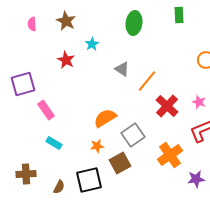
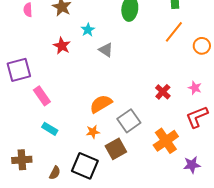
gray triangle: (122, 69) -> (106, 50), moved
orange line: (147, 81) -> (174, 32), moved
red cross: (167, 106) -> (163, 92), size x0.7
black square: (89, 180) -> (85, 166), turned 36

